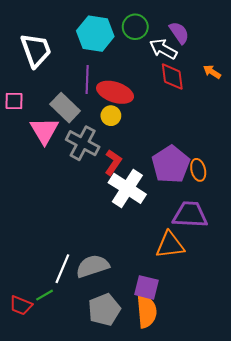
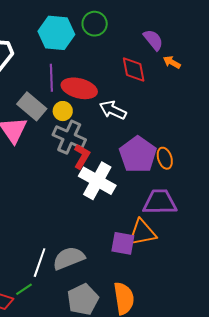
purple semicircle: (179, 33) -> (153, 40), moved
white arrow: (163, 49) -> (113, 110), moved
yellow circle: (111, 116) -> (63, 111), moved
gray cross: (83, 143) -> (69, 137), moved
purple square: (147, 287) -> (123, 243), moved

